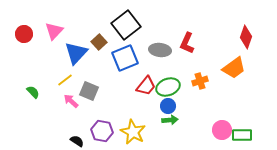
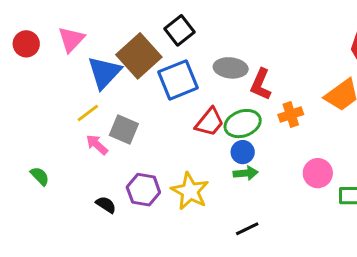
black square: (126, 25) -> (180, 30), size x0.7
brown square: (99, 42) -> (139, 56), size x1.8
red L-shape: (187, 43) -> (261, 84), moved
green semicircle: (33, 92) -> (40, 176), moved
pink circle: (222, 130) -> (318, 173), moved

